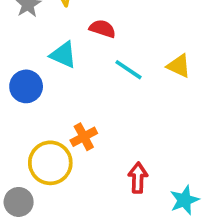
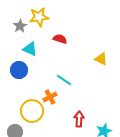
cyan triangle: (63, 55) -> (30, 49), moved
cyan line: (129, 70) -> (64, 80), moved

